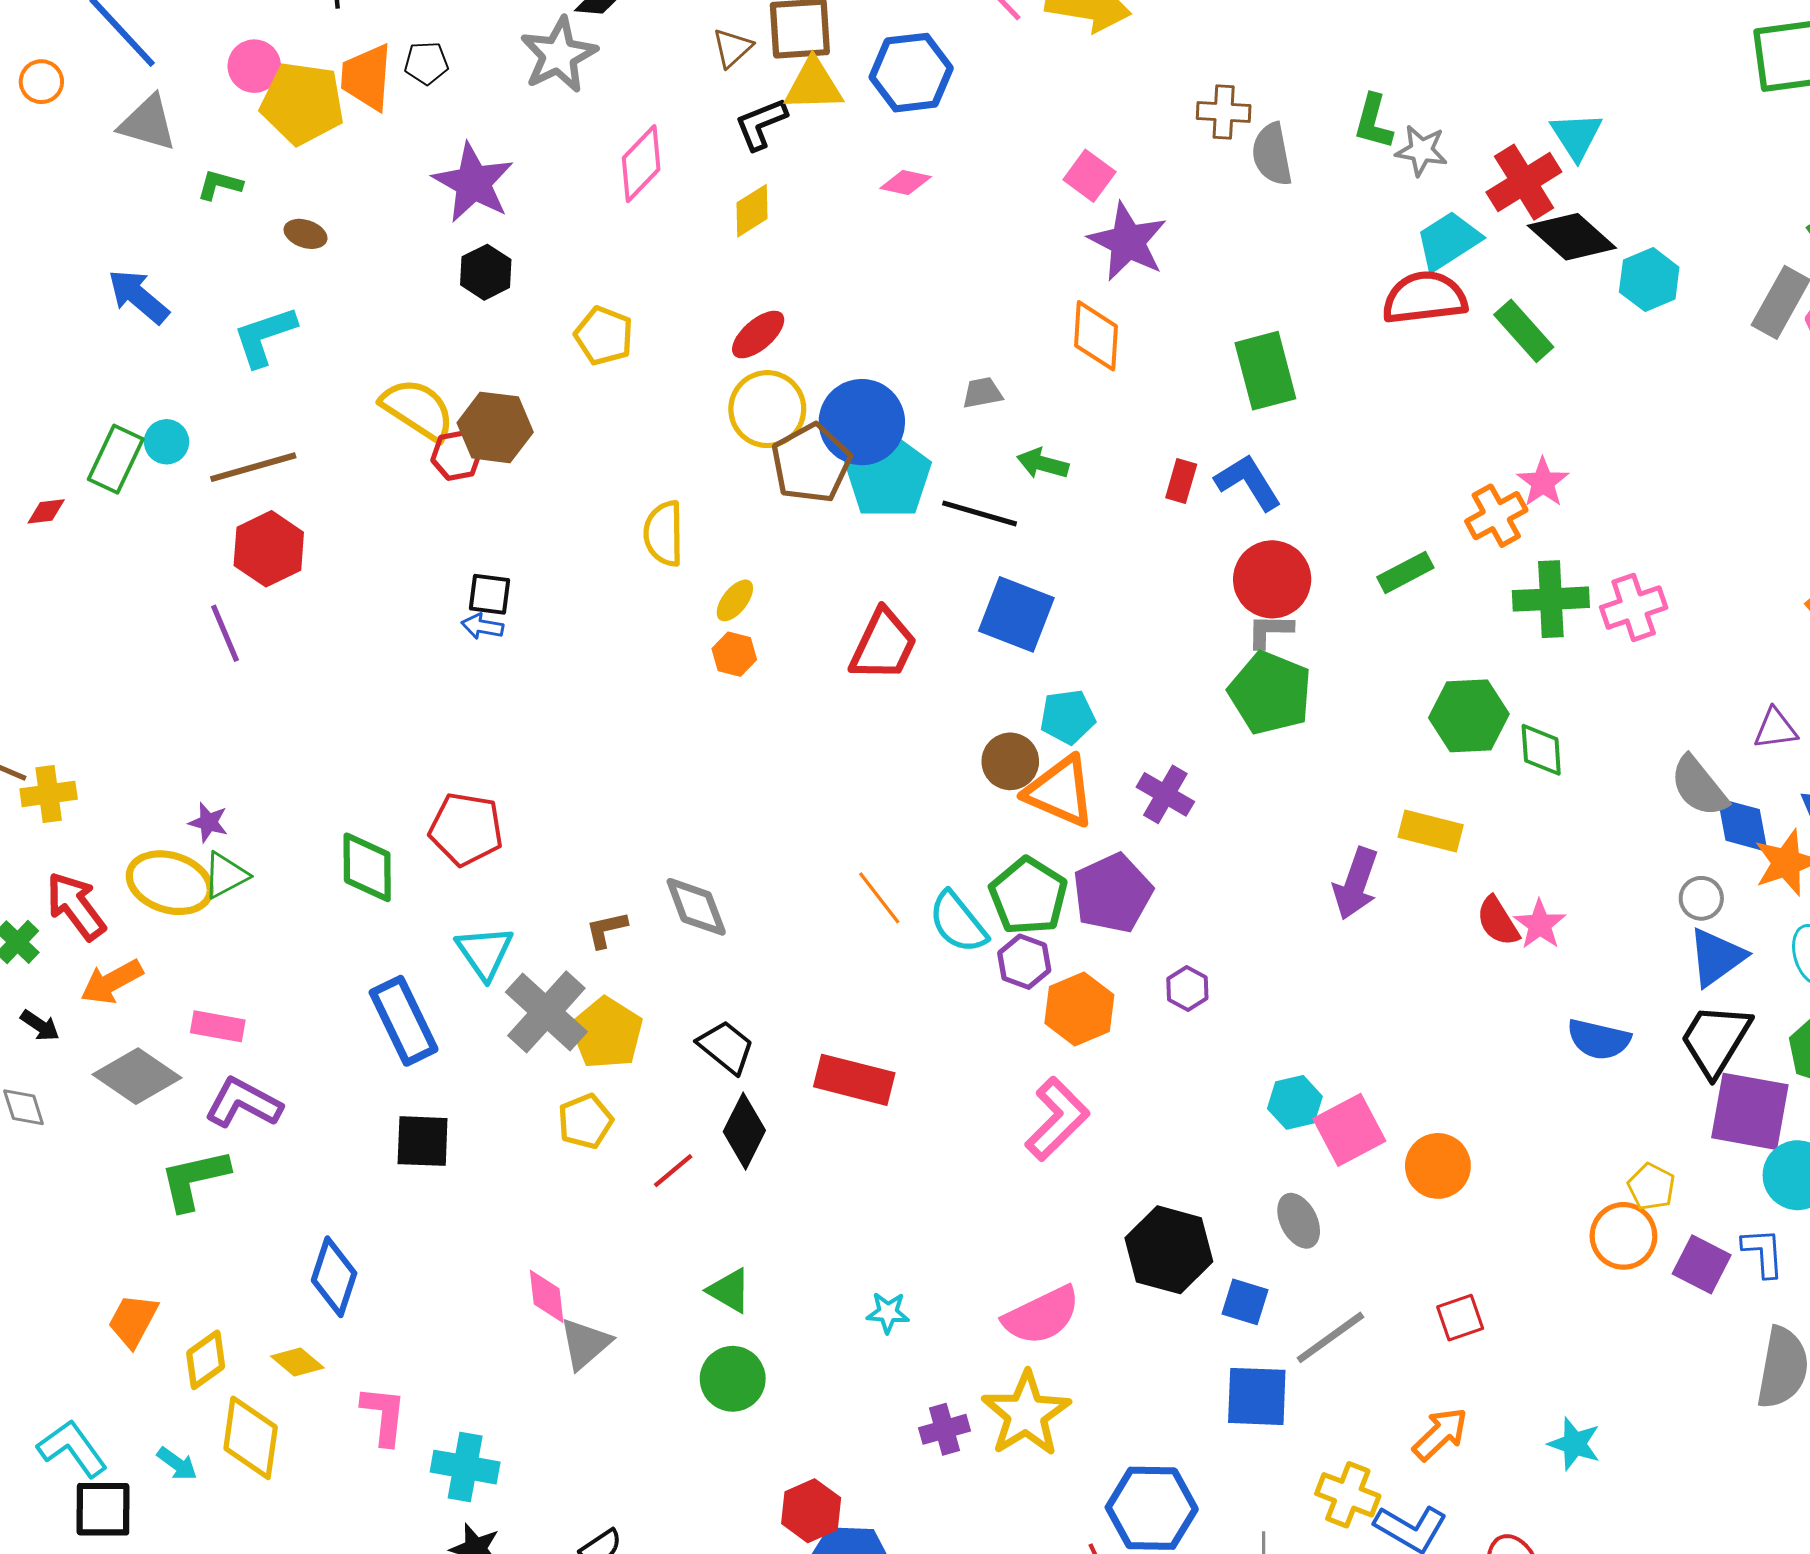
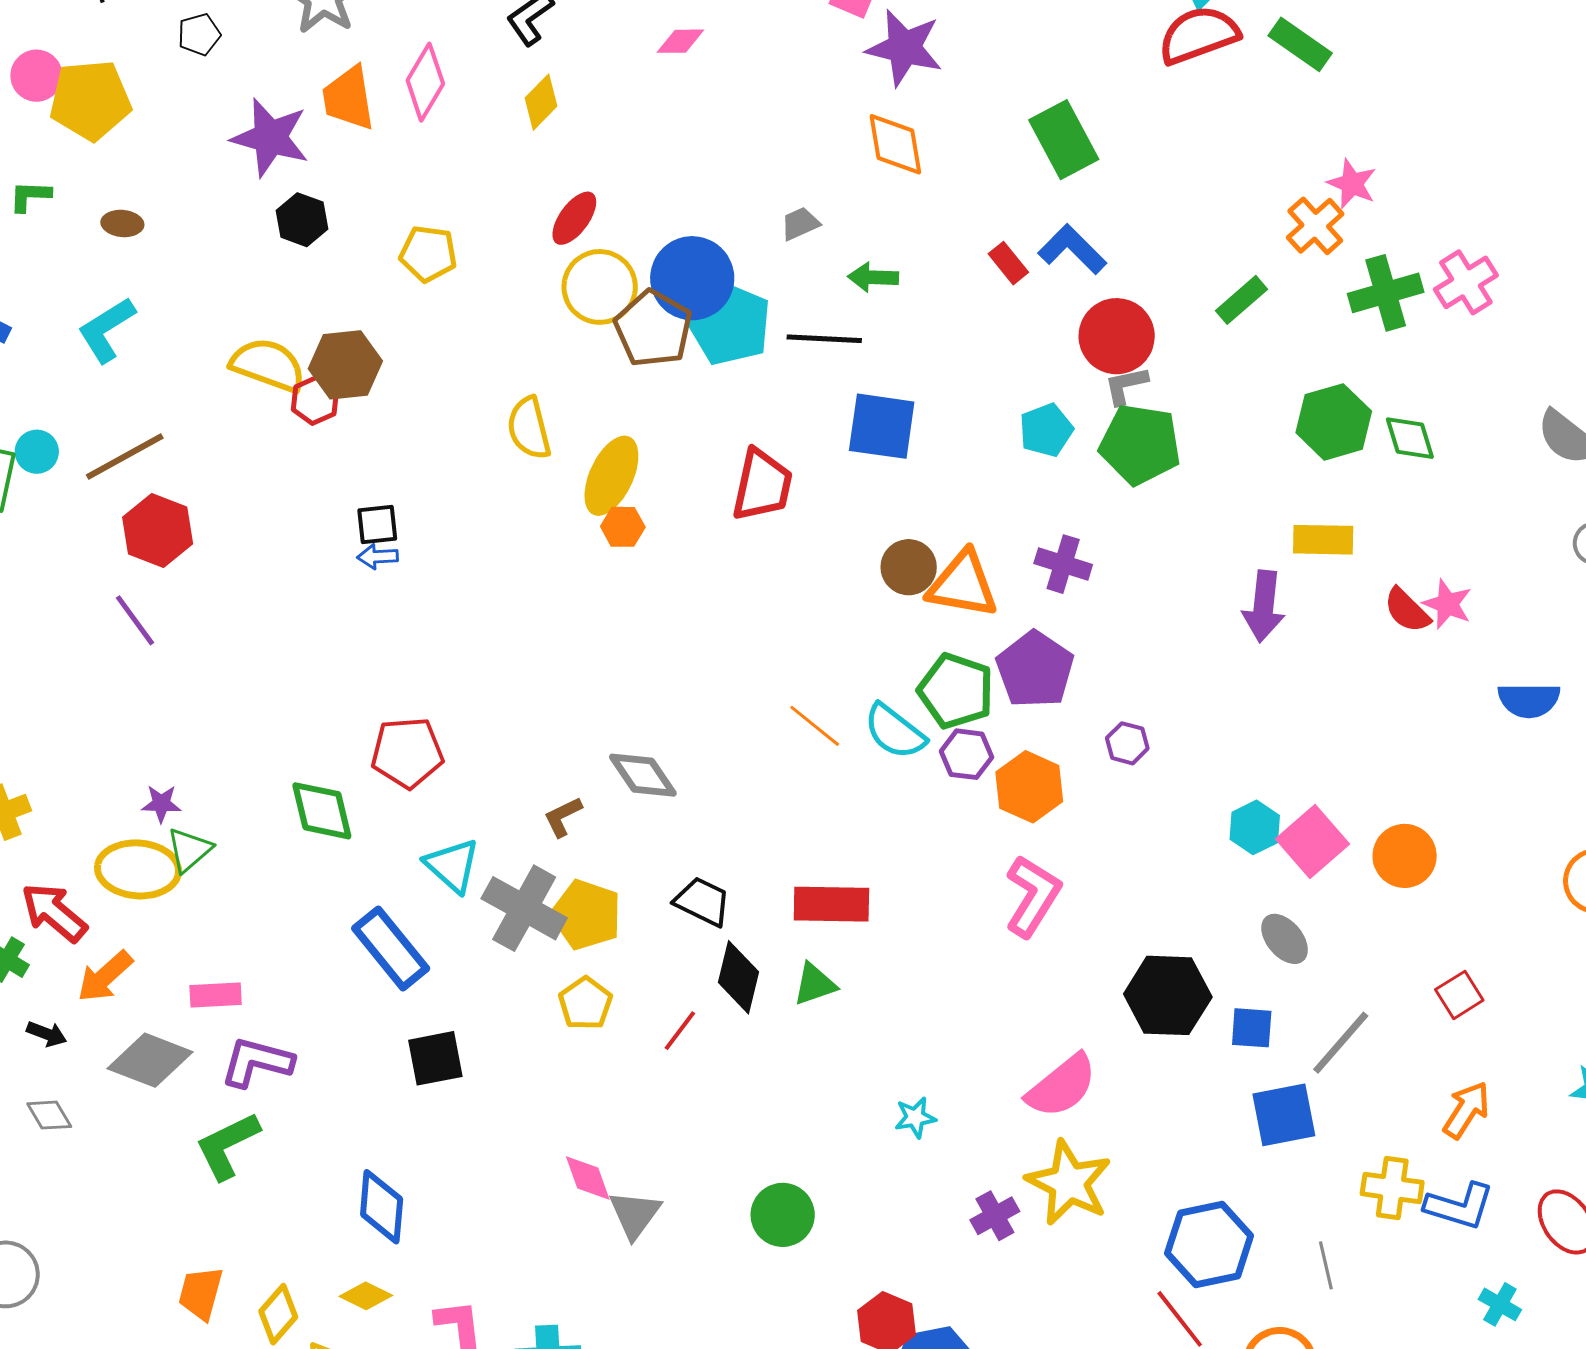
orange trapezoid: (367, 77) -> (349, 98), moved
red rectangle: (1181, 481) -> (1008, 263), turned -42
yellow ellipse: (735, 600) -> (611, 476), size x1.8
cyan pentagon: (1068, 717) -> (1046, 430), moved
green triangle: (729, 1290) -> (815, 984), moved, turned -36

